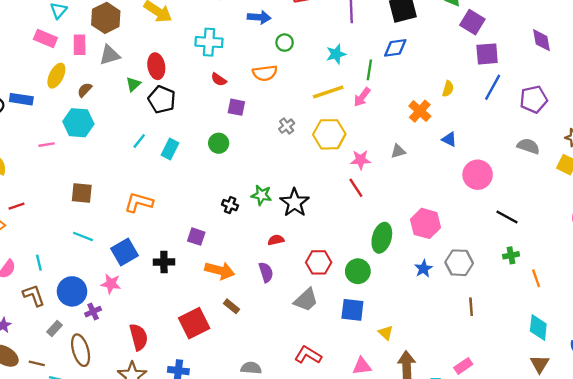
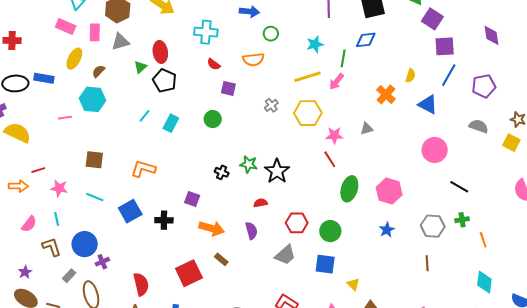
blue triangle: (449, 139) -> (428, 104), moved, size x1.5
green ellipse: (382, 238) -> (349, 189), moved
gray hexagon: (459, 263) -> (433, 226), moved
pink star: (111, 284) -> (59, 188), moved

